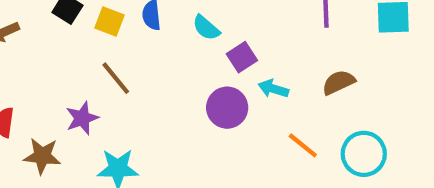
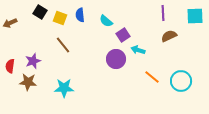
brown semicircle: (339, 82) -> (169, 36), moved
purple star: (82, 118) -> (33, 61), moved

